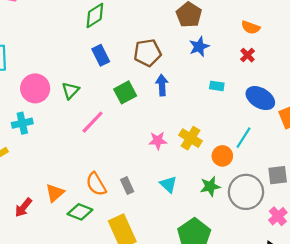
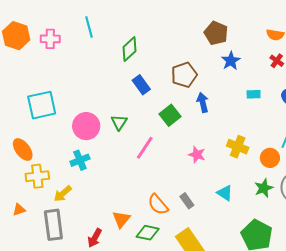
pink star: (158, 141) -> (197, 155), moved, turned 30

